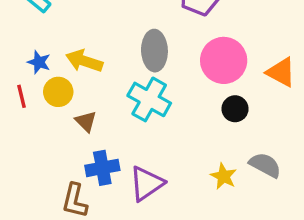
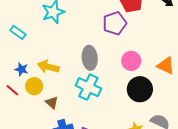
pink circle: (224, 60) -> (131, 61), size x0.7
red line: (21, 96) -> (12, 90), turned -32
black circle: (235, 109) -> (140, 89), size x1.6

